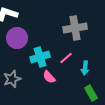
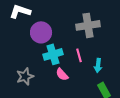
purple circle: (17, 38) -> (41, 32), moved
pink line: (66, 58) -> (79, 55), turned -64

